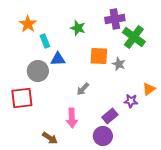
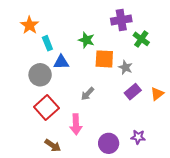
green star: (78, 28) -> (86, 40), moved
green cross: (134, 37) -> (141, 39), size x0.7
red square: (22, 98) -> (46, 107), moved, turned -35
purple star: (131, 101) -> (138, 137), moved
purple rectangle: (110, 116) -> (133, 92), moved

